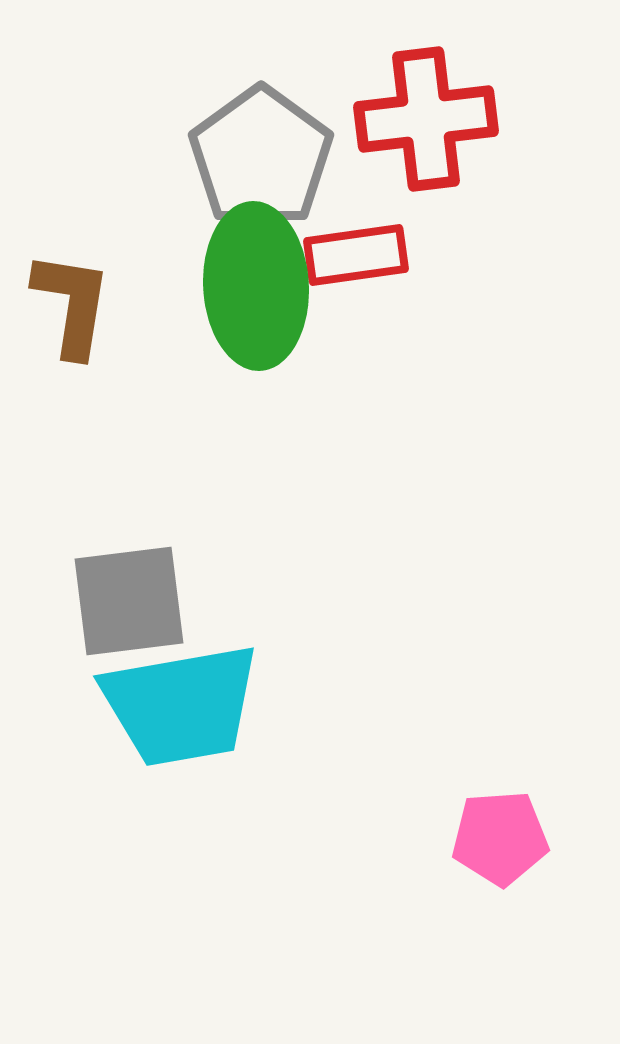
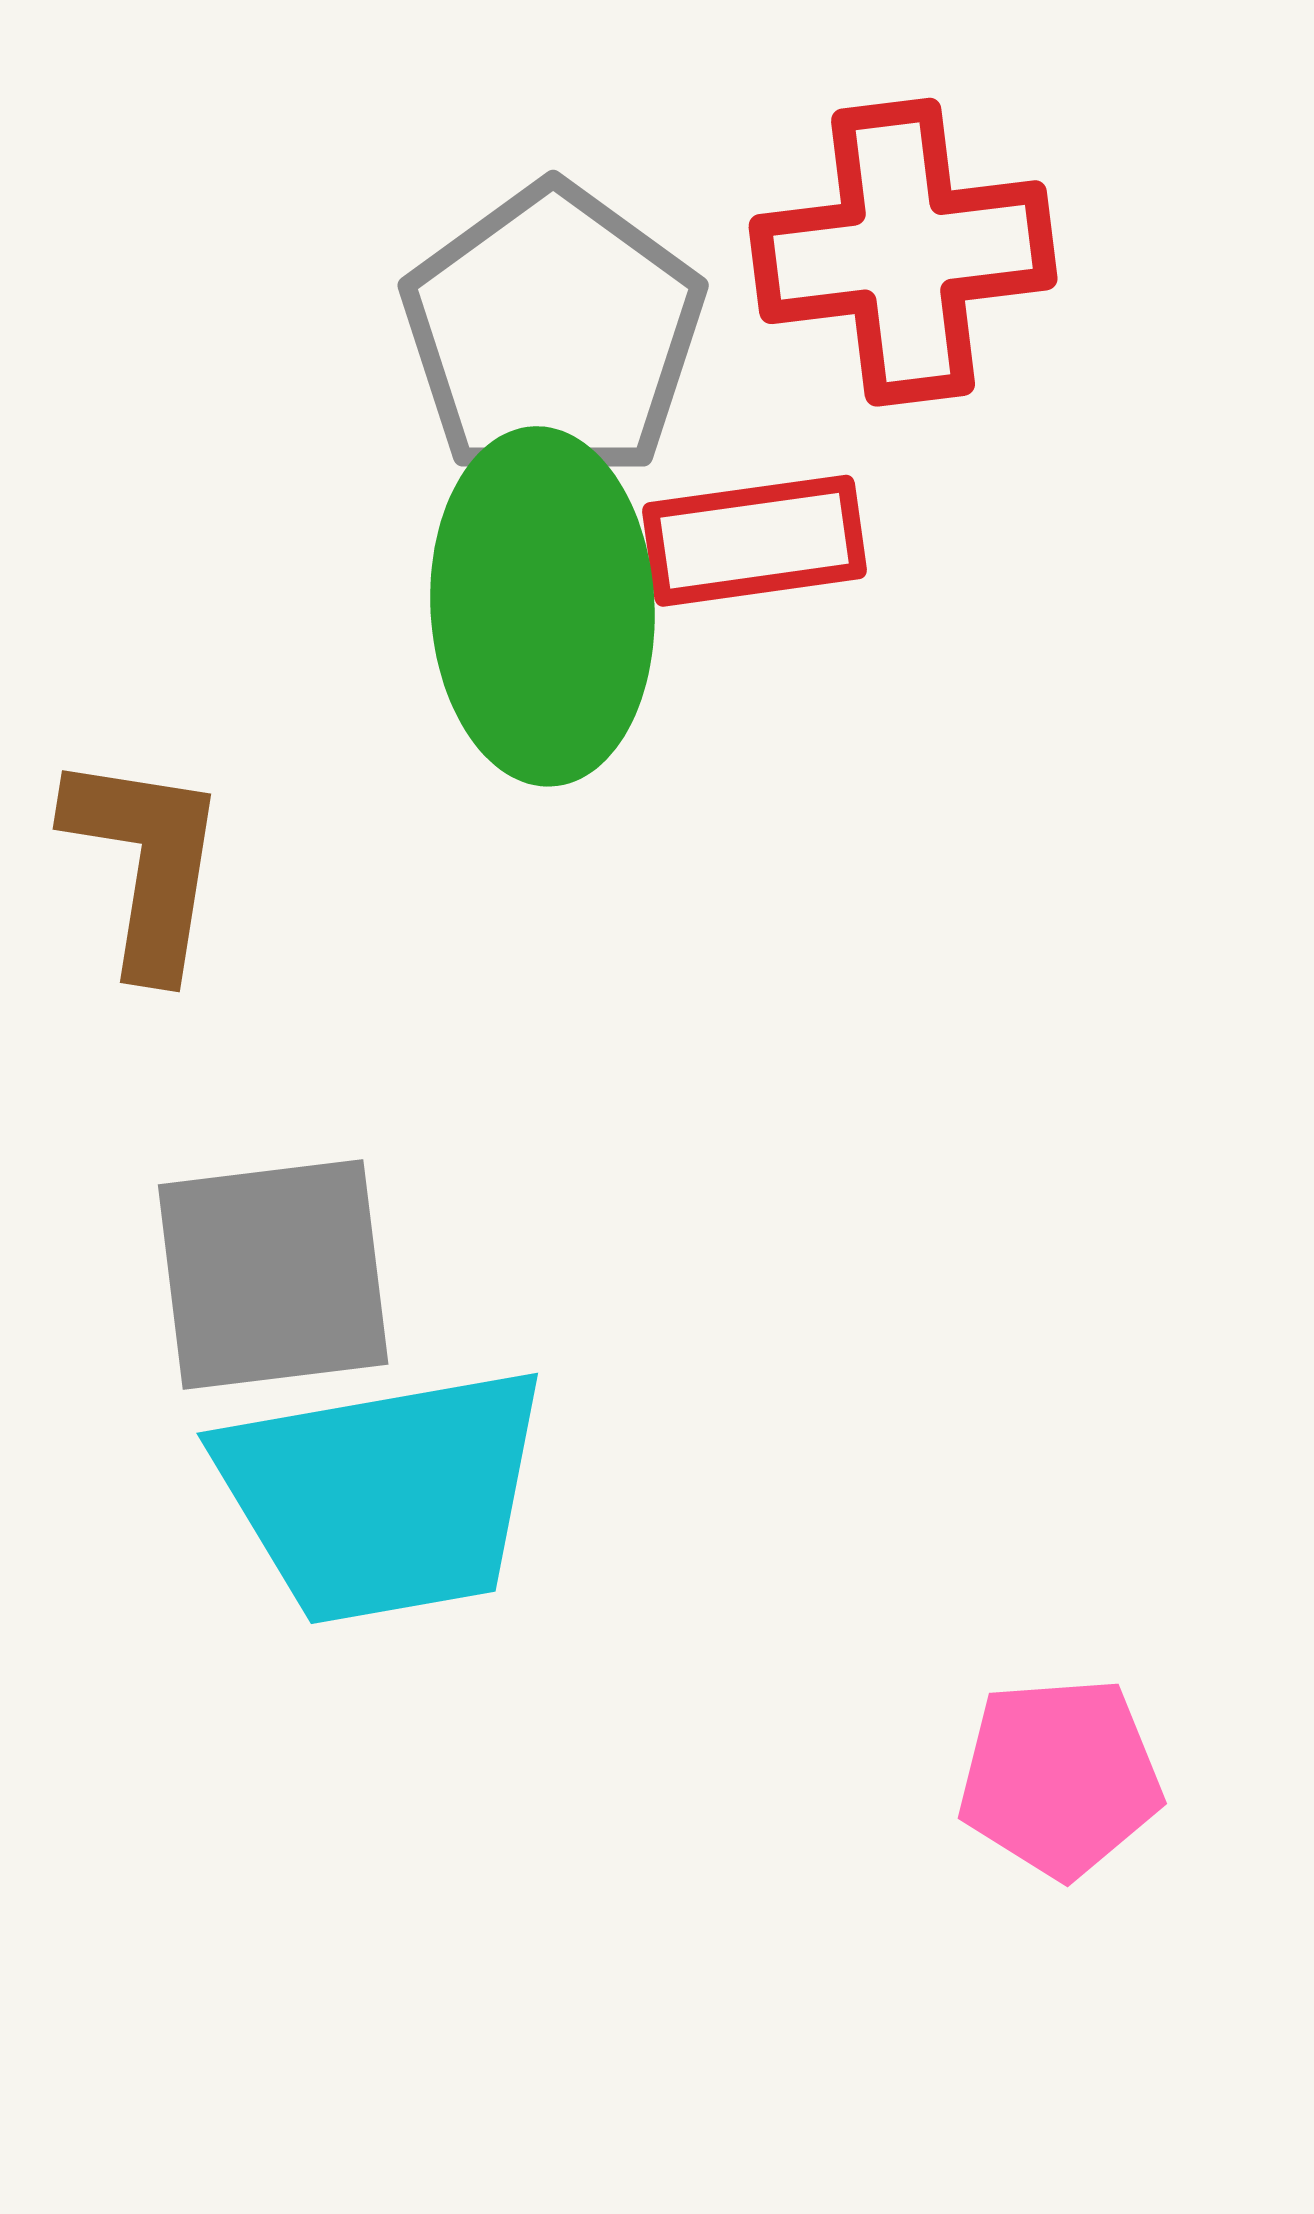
brown L-shape: (72, 304) -> (146, 863), moved

